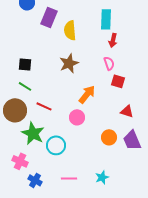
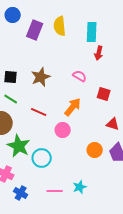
yellow semicircle: (70, 30) -> (60, 26), moved
brown star: (69, 63) -> (41, 77), moved
pink semicircle: (109, 63) -> (80, 76), moved, turned -40
red line: (44, 106) -> (39, 112), moved
cyan star: (102, 177) -> (80, 187), moved

